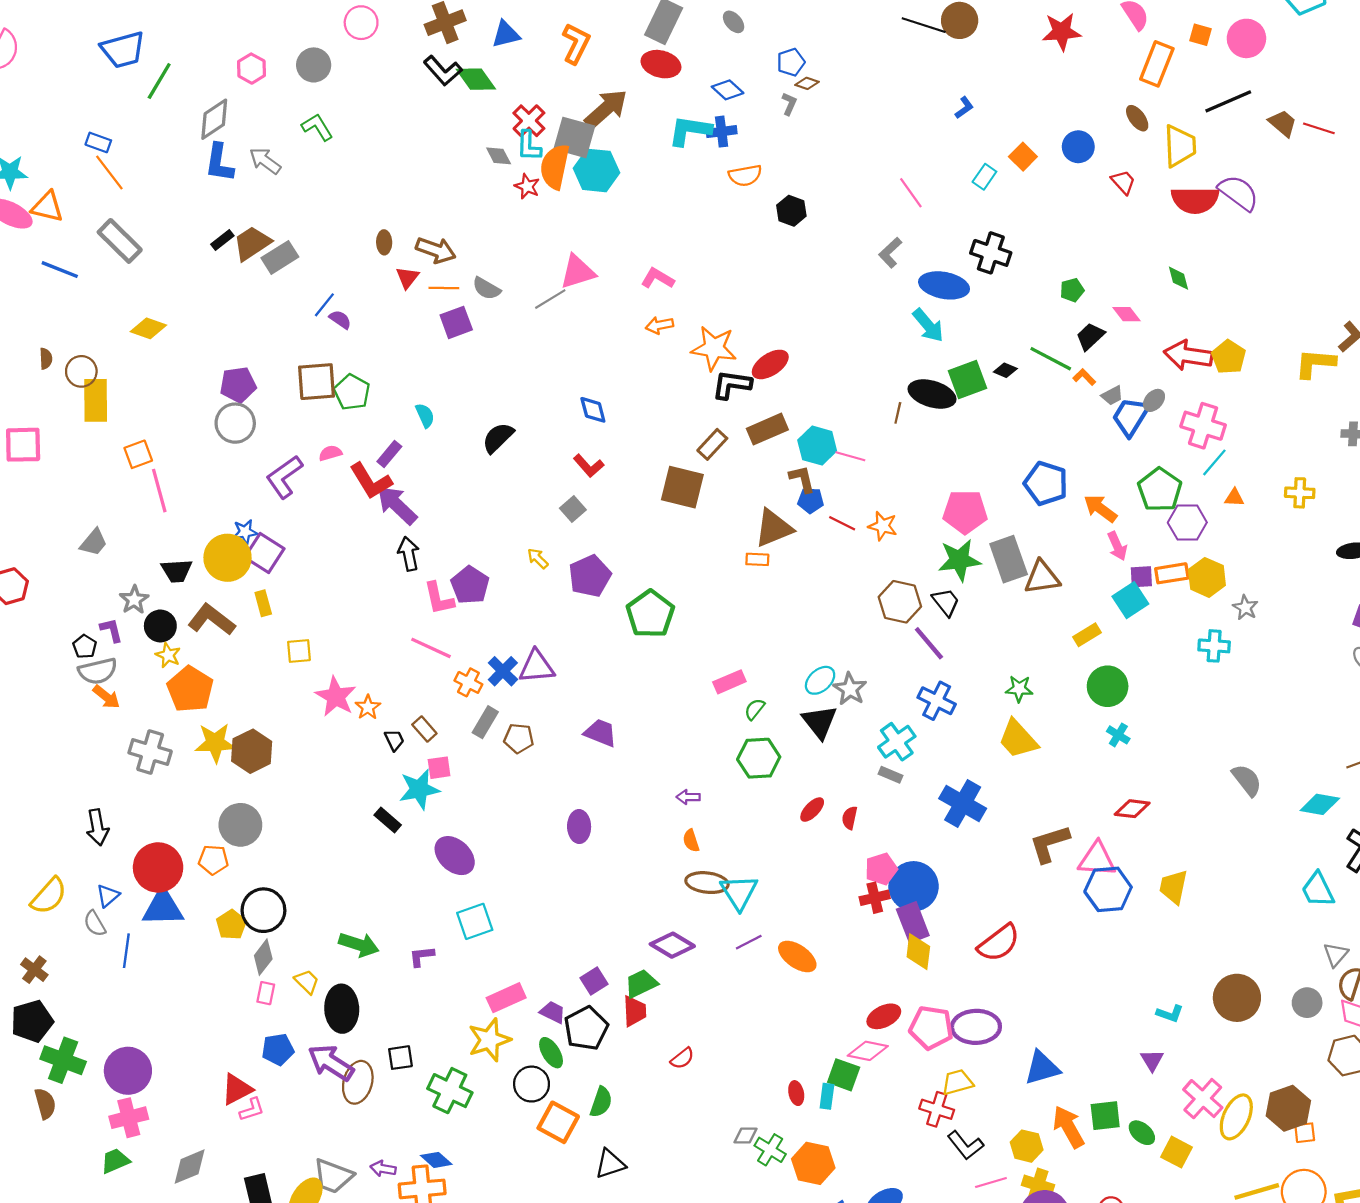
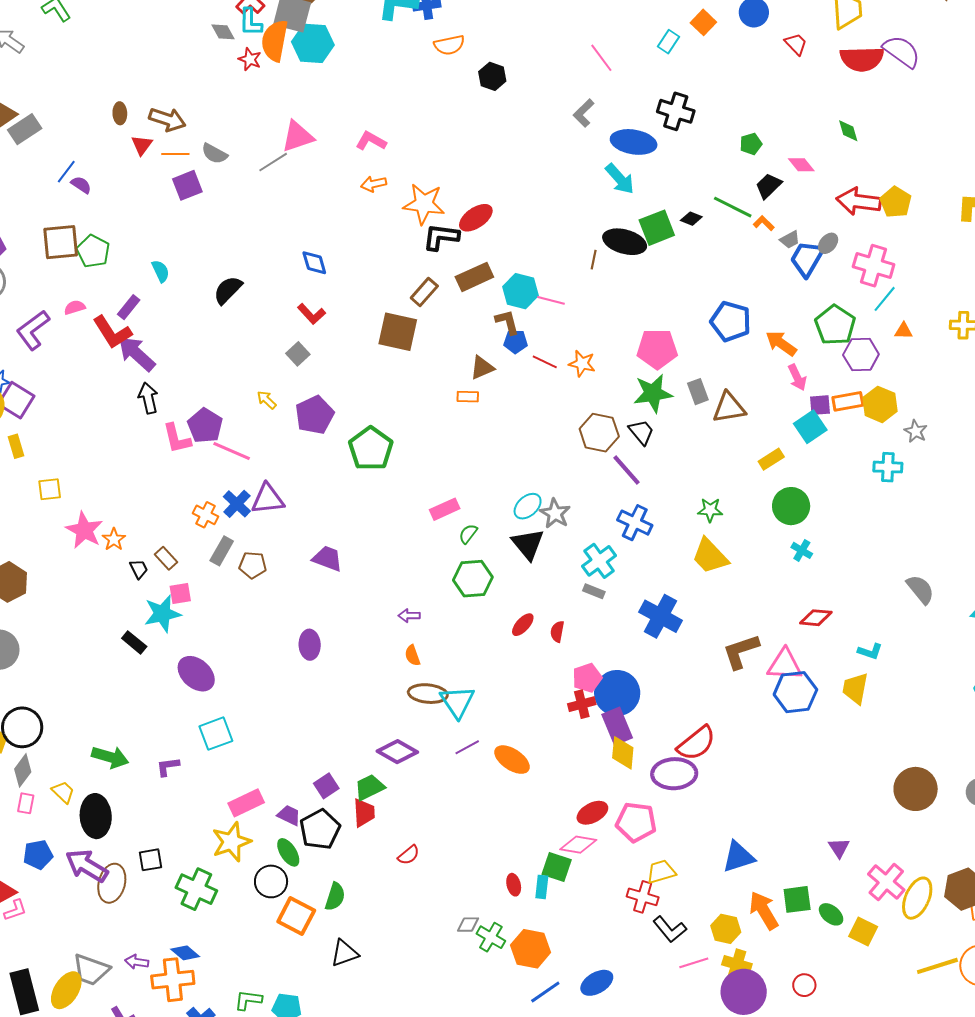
brown triangle: (774, 528) -> (482, 368), size x0.7
gray rectangle: (1009, 559) -> (698, 392), size x0.6
pink line: (431, 648) -> (232, 451), moved
cyan L-shape: (1170, 1014) -> (870, 651), moved
purple ellipse: (976, 1027) -> (674, 774), moved

